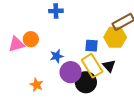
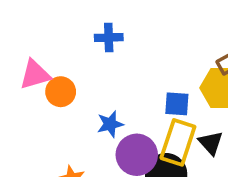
pink triangle: (16, 44) -> (35, 75), moved
yellow rectangle: (92, 66) -> (178, 142), turned 50

